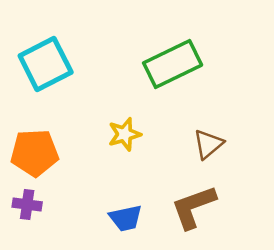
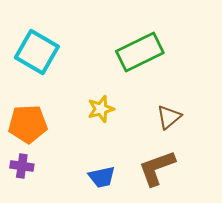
cyan square: (46, 64) -> (37, 52), turned -33

